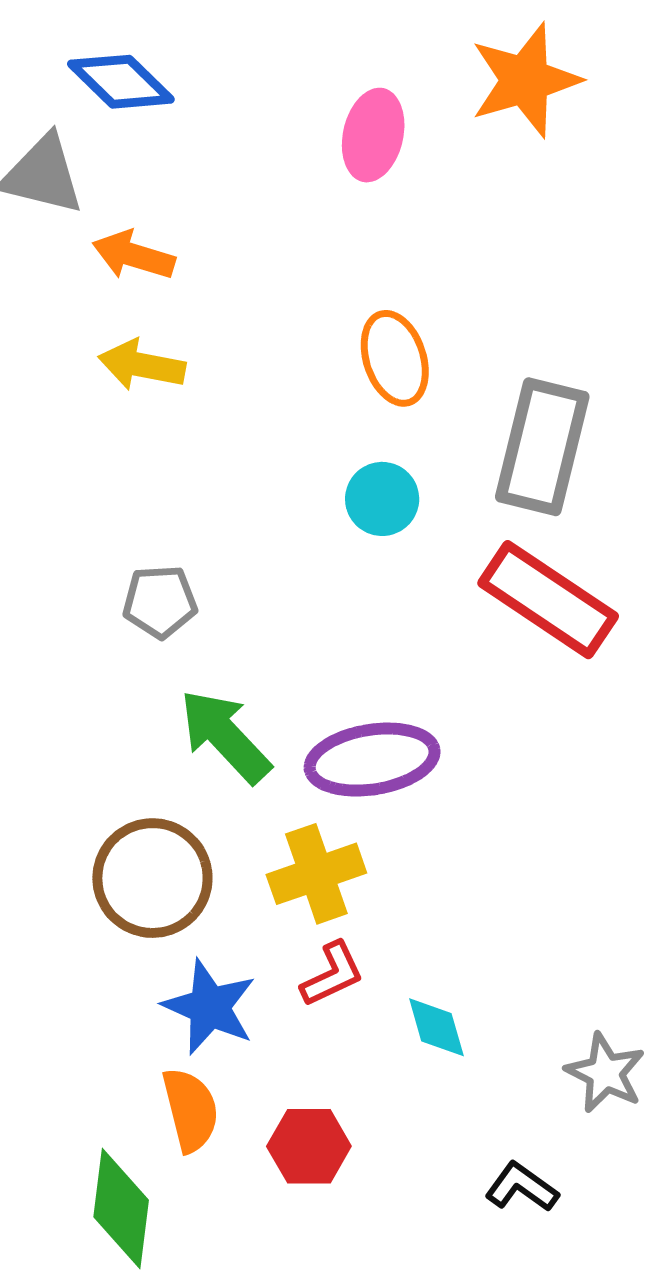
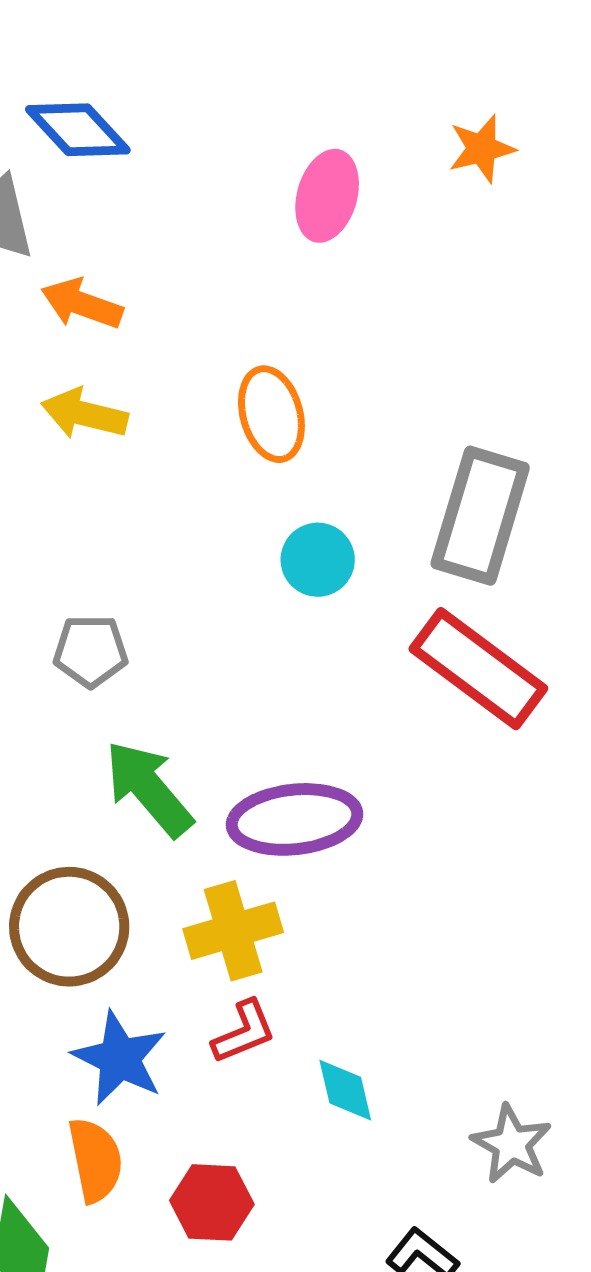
orange star: (525, 80) -> (482, 149), size x0.6
orange ellipse: (395, 358) -> (271, 414), moved

